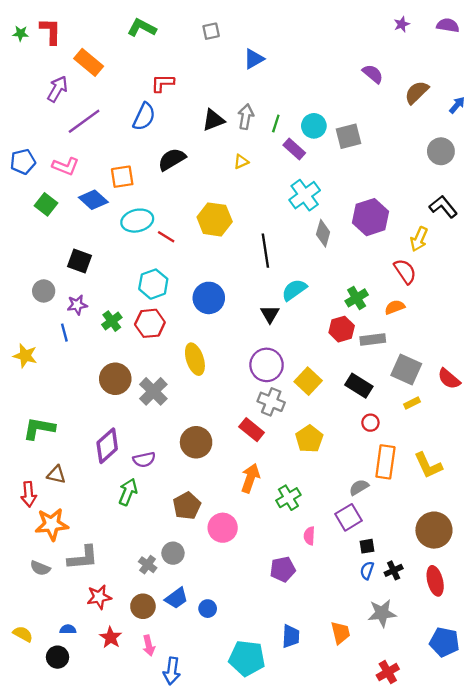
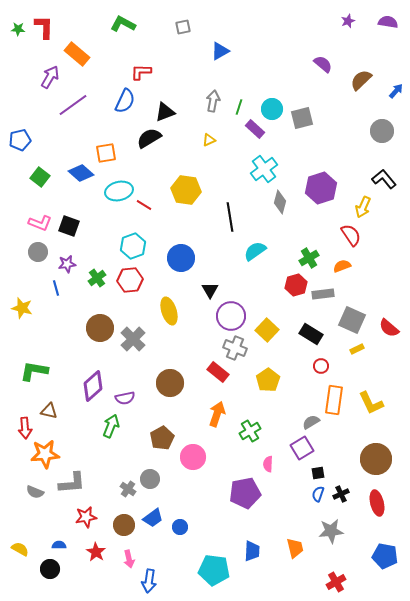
black triangle: (213, 120) -> (165, 112), moved
pink L-shape: (66, 166) -> (40, 223), moved
black triangle: (270, 314) -> (210, 290), moved
purple pentagon: (283, 569) -> (245, 493), size x1.4

